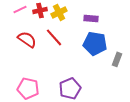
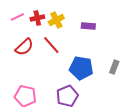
red semicircle: (27, 39) -> (24, 47), turned 102
blue pentagon: (95, 43) -> (81, 68), moved

